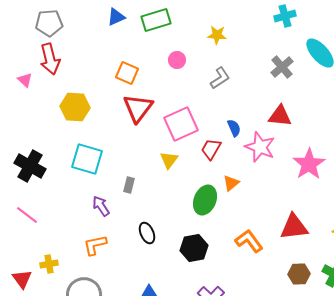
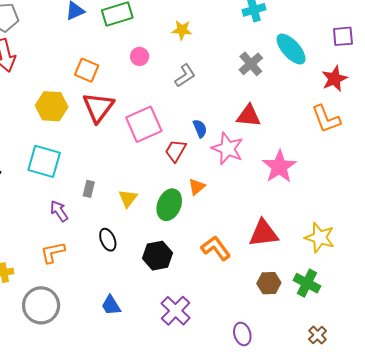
yellow hexagon: (75, 107) -> (52, 106), moved
yellow triangle: (169, 160) -> (128, 198), moved

